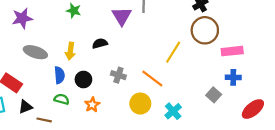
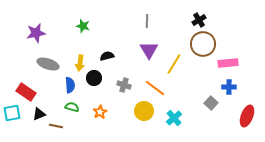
purple triangle: (122, 16) -> (149, 50), moved
black circle: (83, 79) -> (94, 78), moved
red ellipse: (253, 109) -> (247, 116), turned -30

